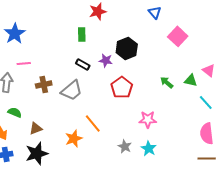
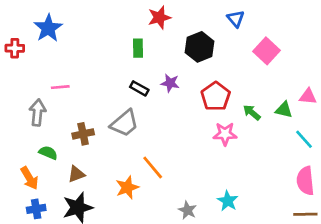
blue star: (15, 33) -> (48, 28), moved
black hexagon: (127, 48) -> (200, 47), moved
pink triangle: (209, 70) -> (308, 96), turned -32
brown cross: (44, 84) -> (83, 134), moved
red pentagon: (122, 87) -> (216, 96), moved
pink star: (148, 119) -> (225, 134), moved
gray star: (125, 146) -> (187, 210), moved

